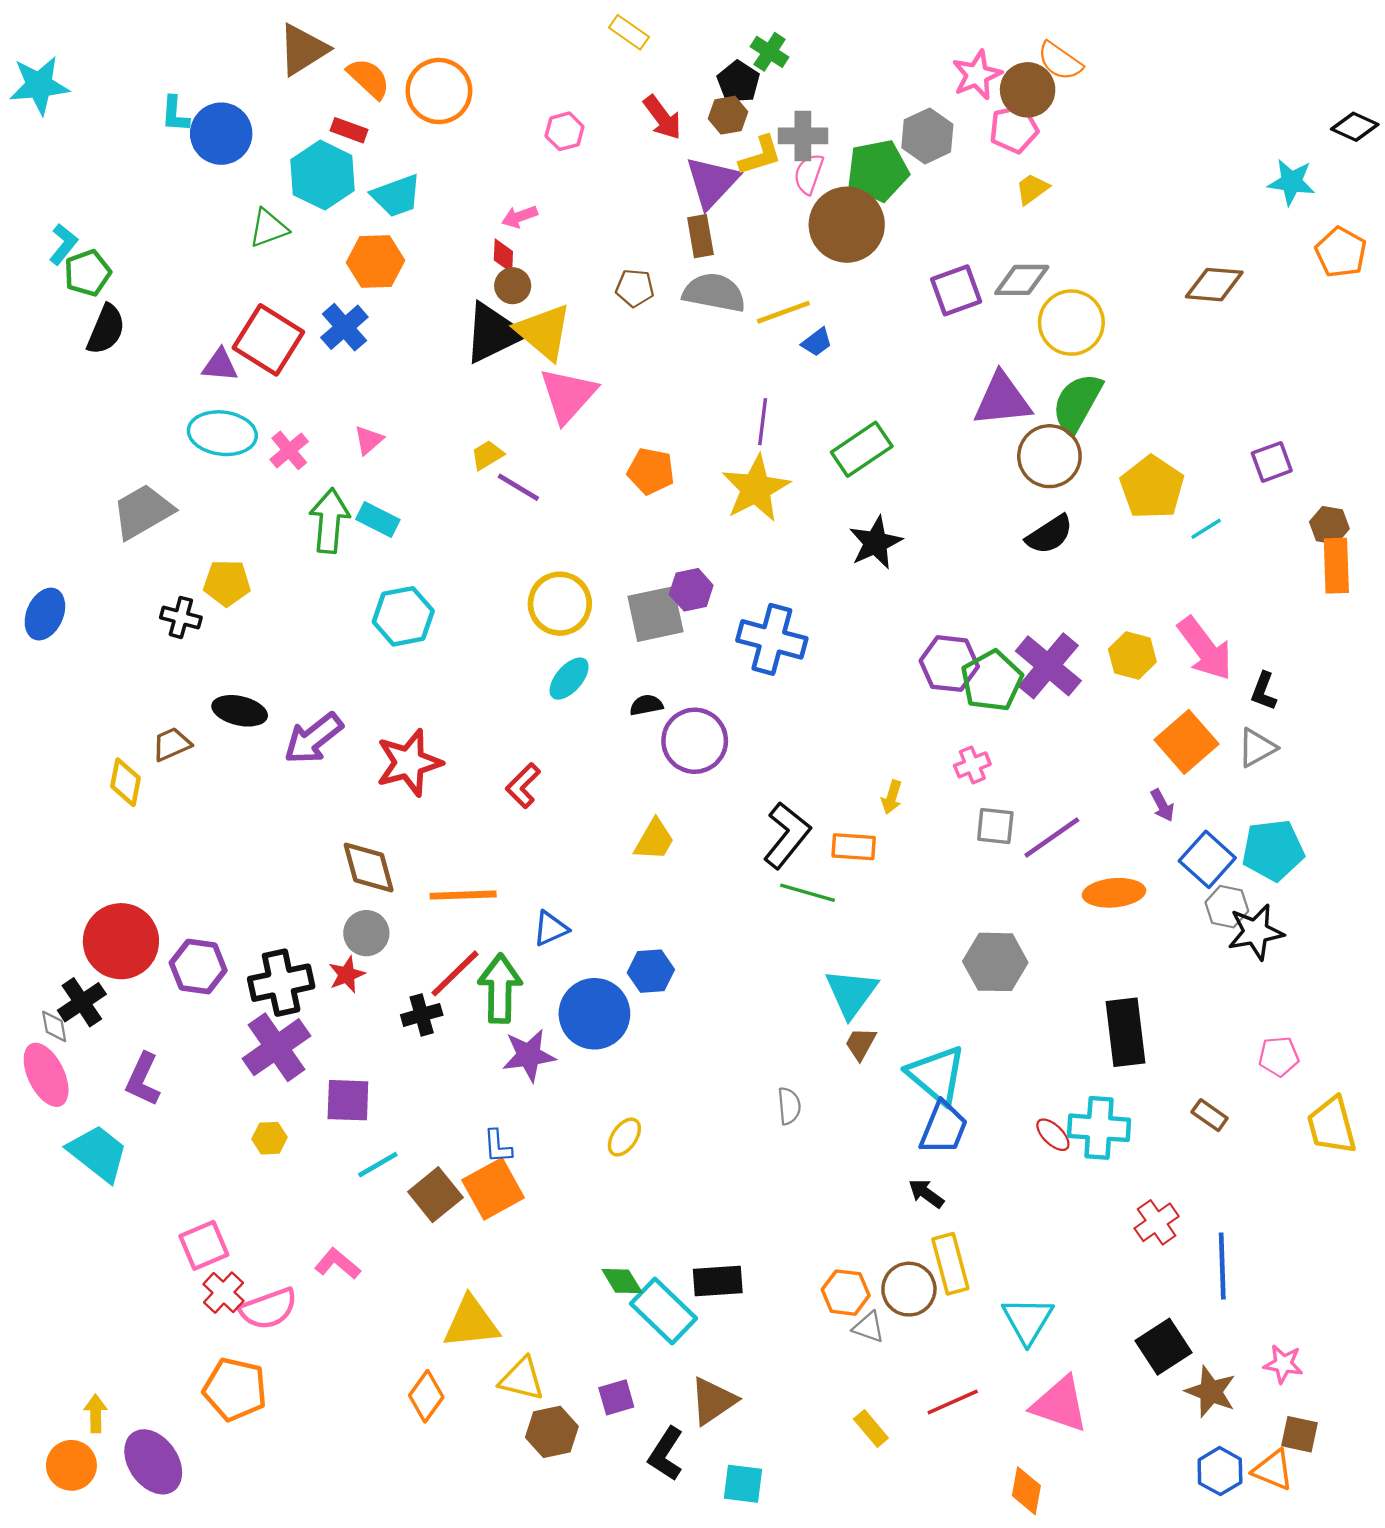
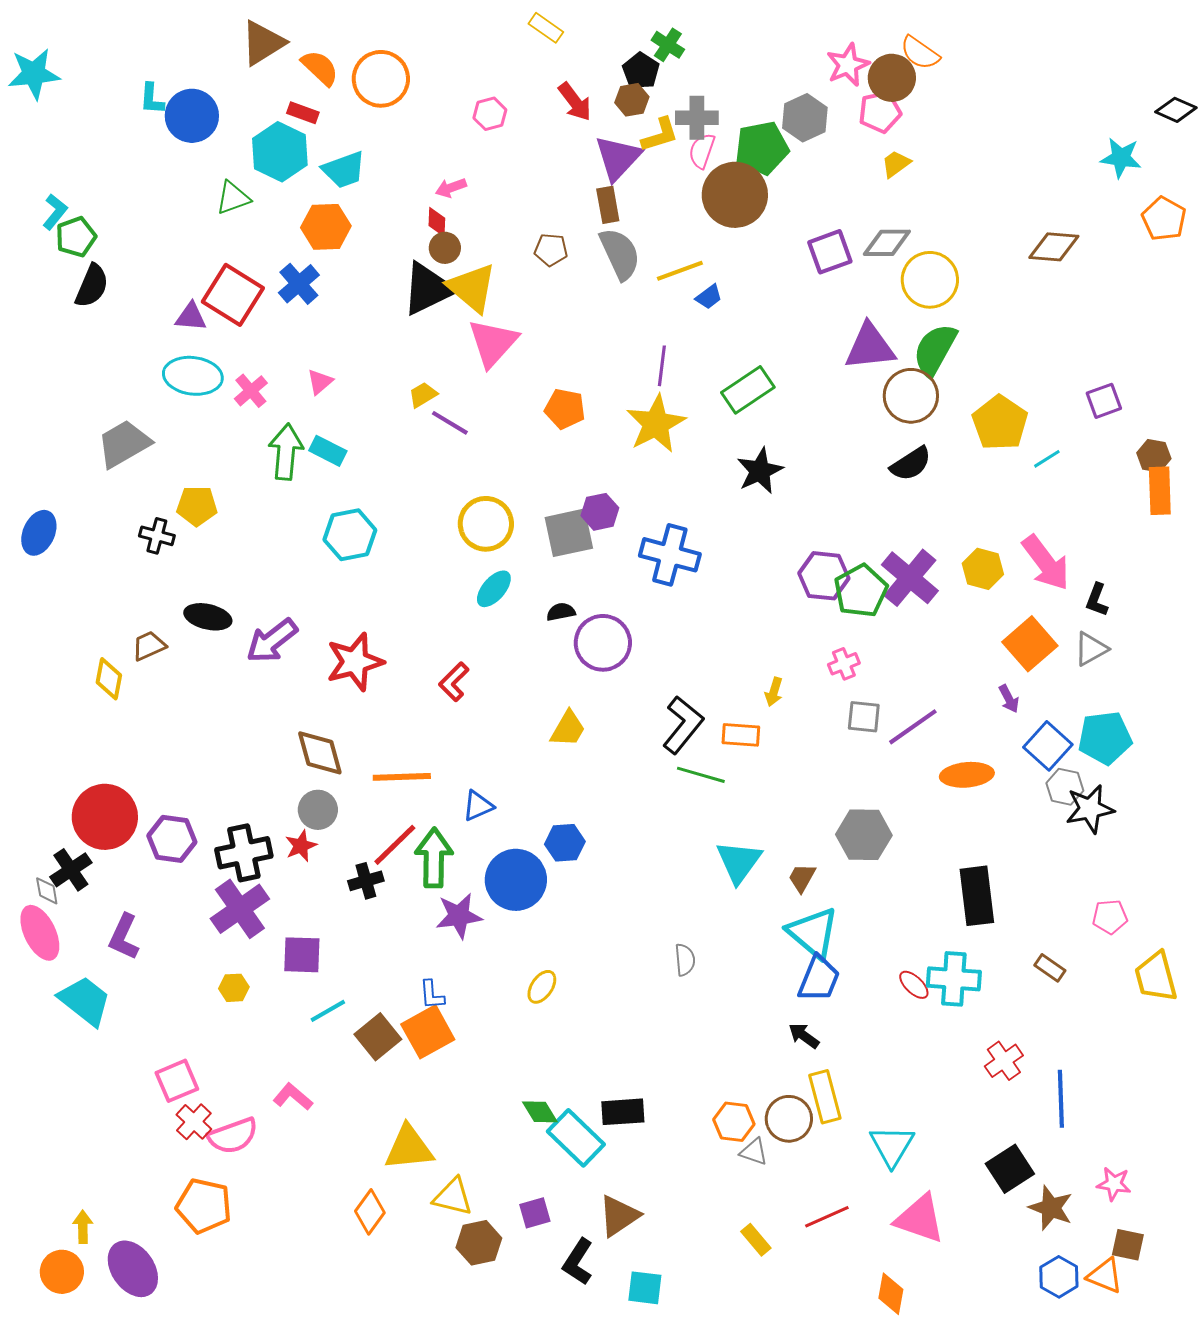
gray semicircle: (714, 293) -> (620, 254), turned 54
brown trapezoid: (861, 1044) -> (802, 878), moved

